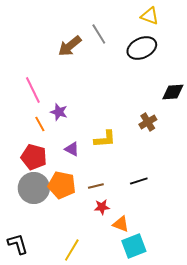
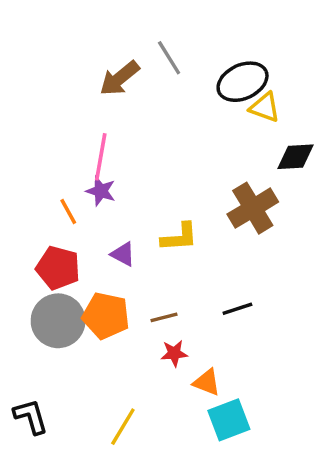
yellow triangle: (150, 16) -> (265, 107), moved
pink line: (33, 90) -> (101, 157), moved, turned 36
brown cross: (148, 122) -> (253, 208), size x1.6

